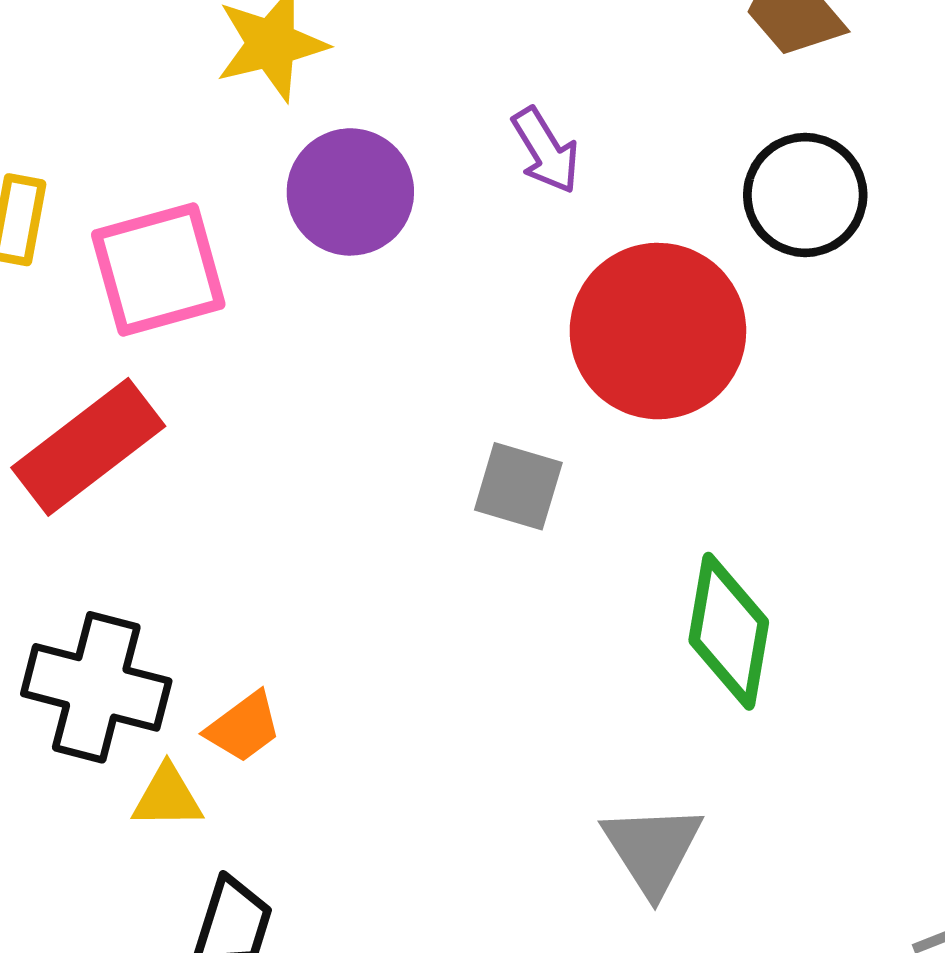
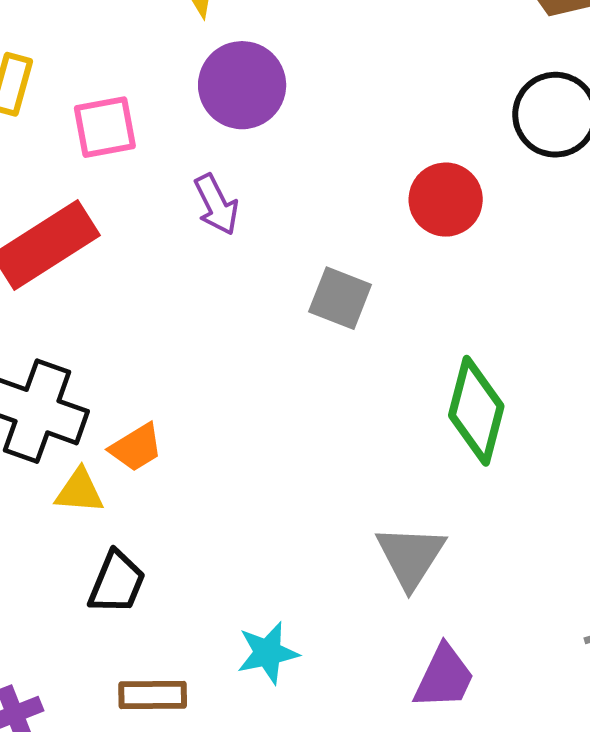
purple arrow: (546, 150) -> (216, 205), moved
pink square: (158, 270) -> (105, 127), size x0.7
red circle: (658, 331) -> (446, 200), size x0.6

